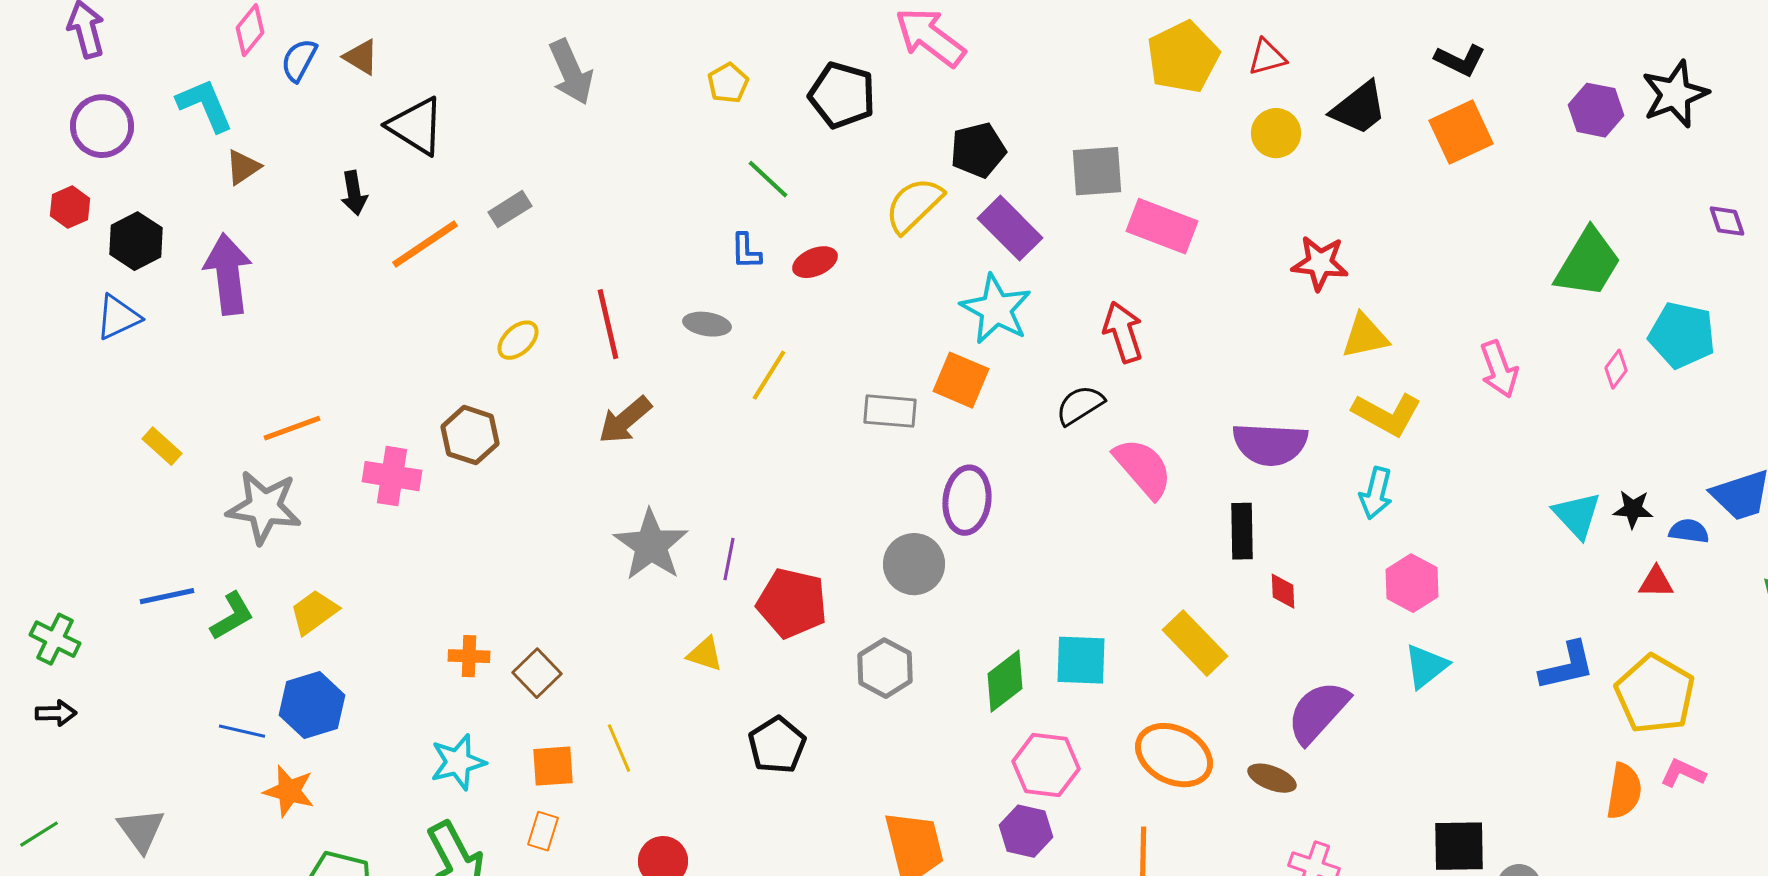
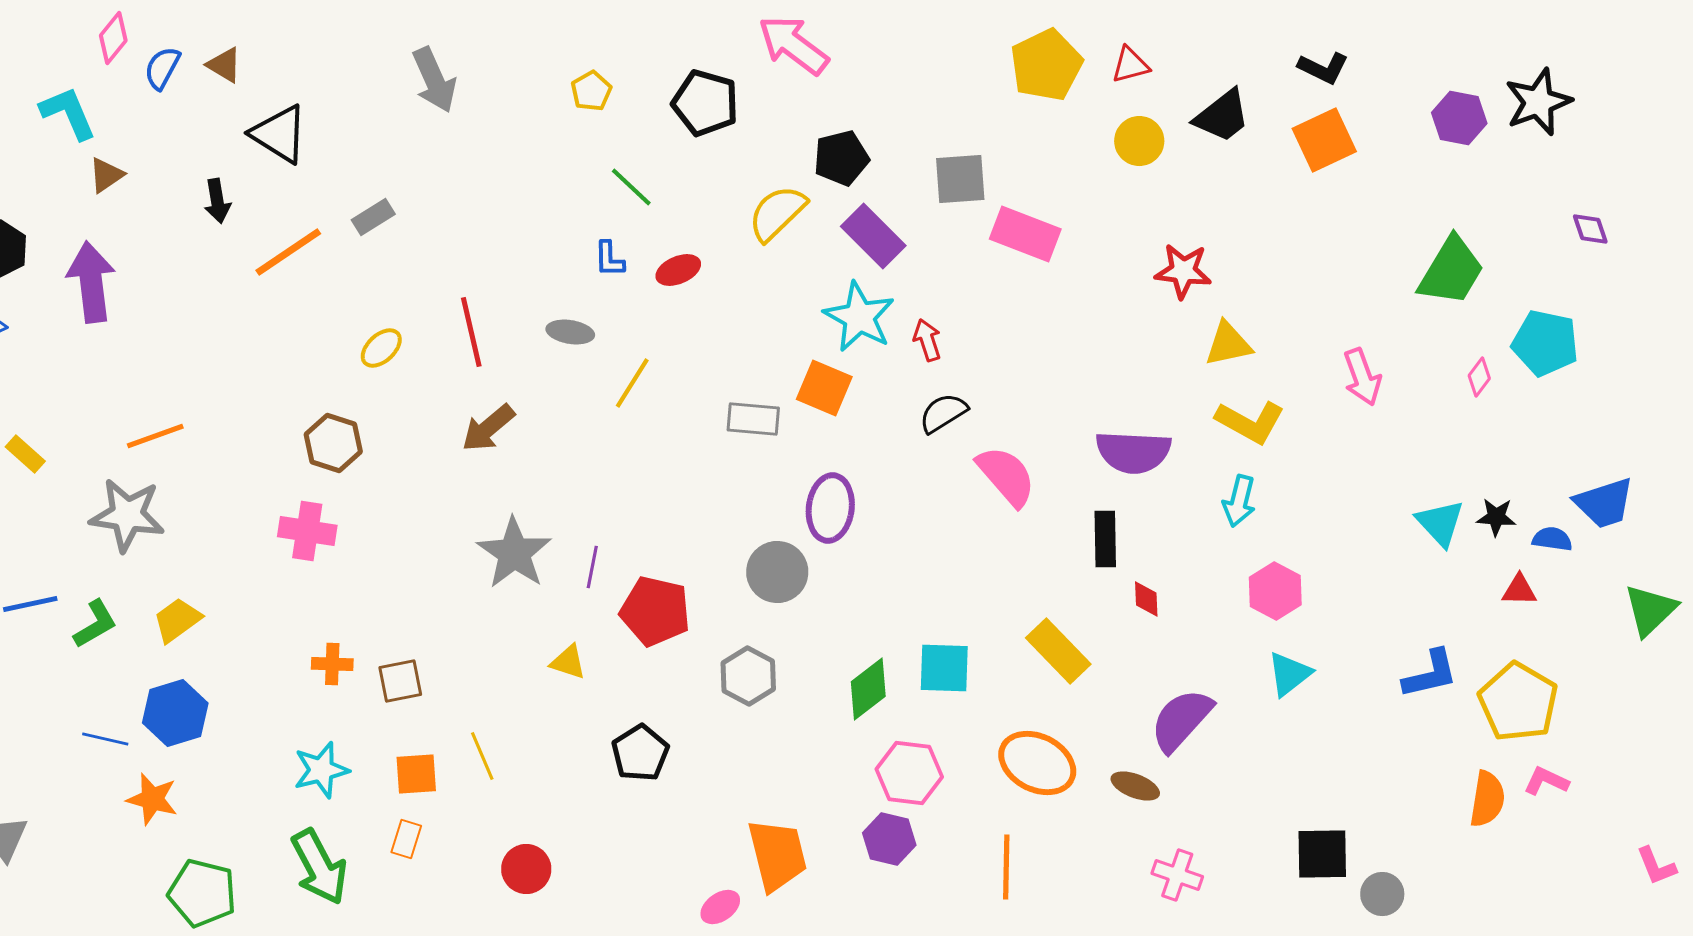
red arrow: (1123, 332) -> (927, 340), moved, size x0.7
pink cross: (392, 476) -> (307, 531), moved
brown square: (537, 673) -> (400, 681), turned 33

